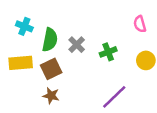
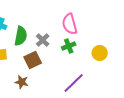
pink semicircle: (140, 24) -> (70, 24), moved, size x1.5
brown square: (51, 69) -> (33, 60), moved

